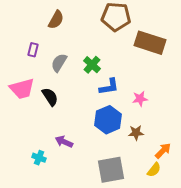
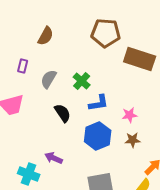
black semicircle: (50, 97) -> (63, 113), moved
brown star: (136, 133) -> (133, 140), moved
cyan cross: (39, 158) -> (29, 174), size x1.5

